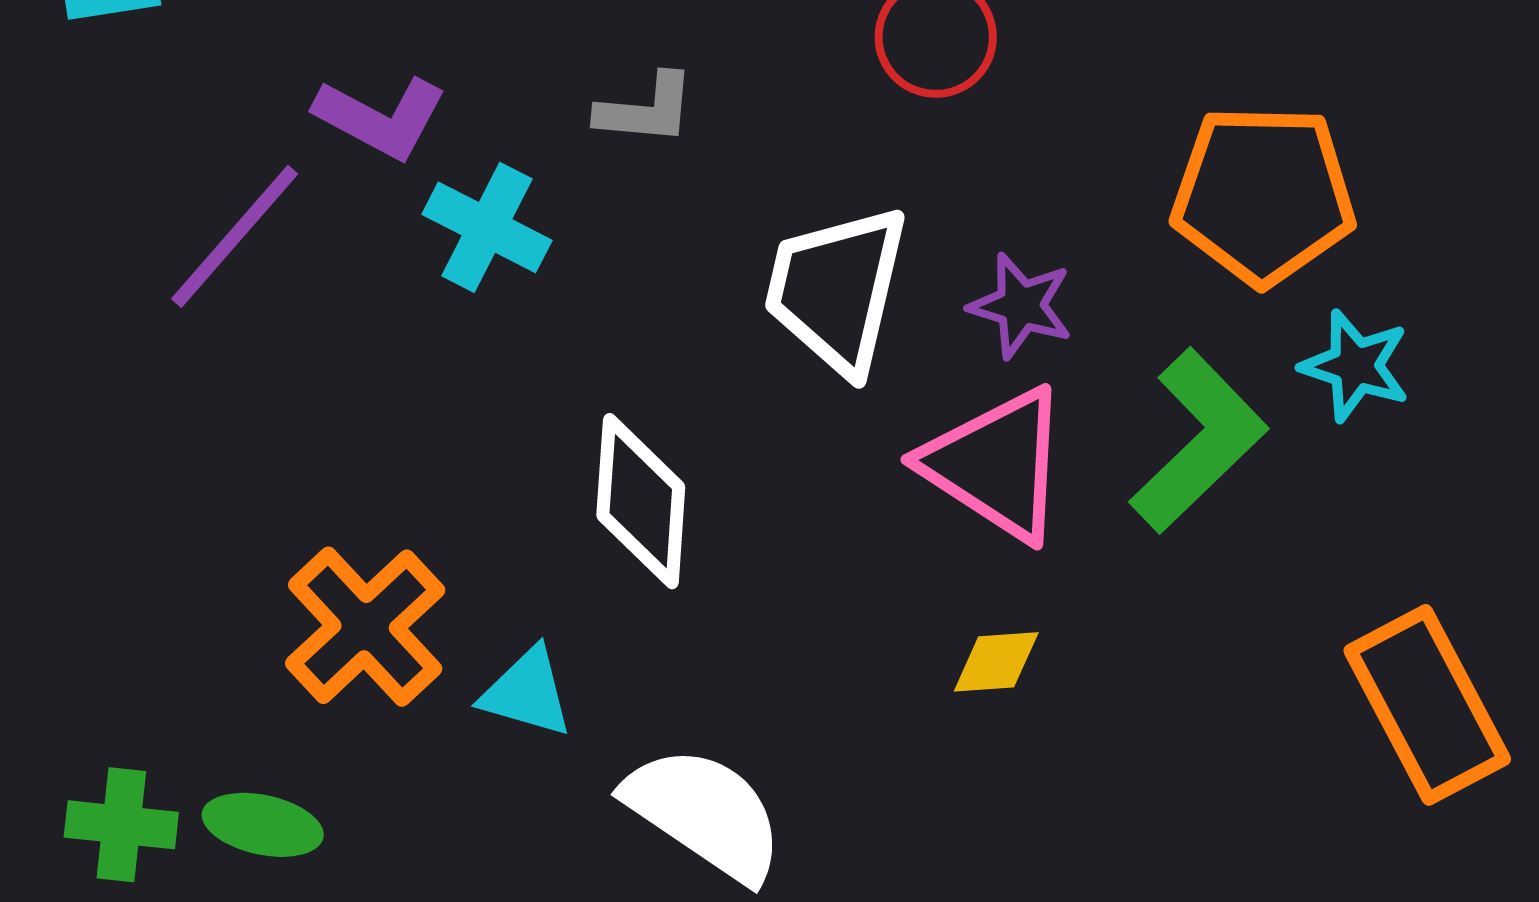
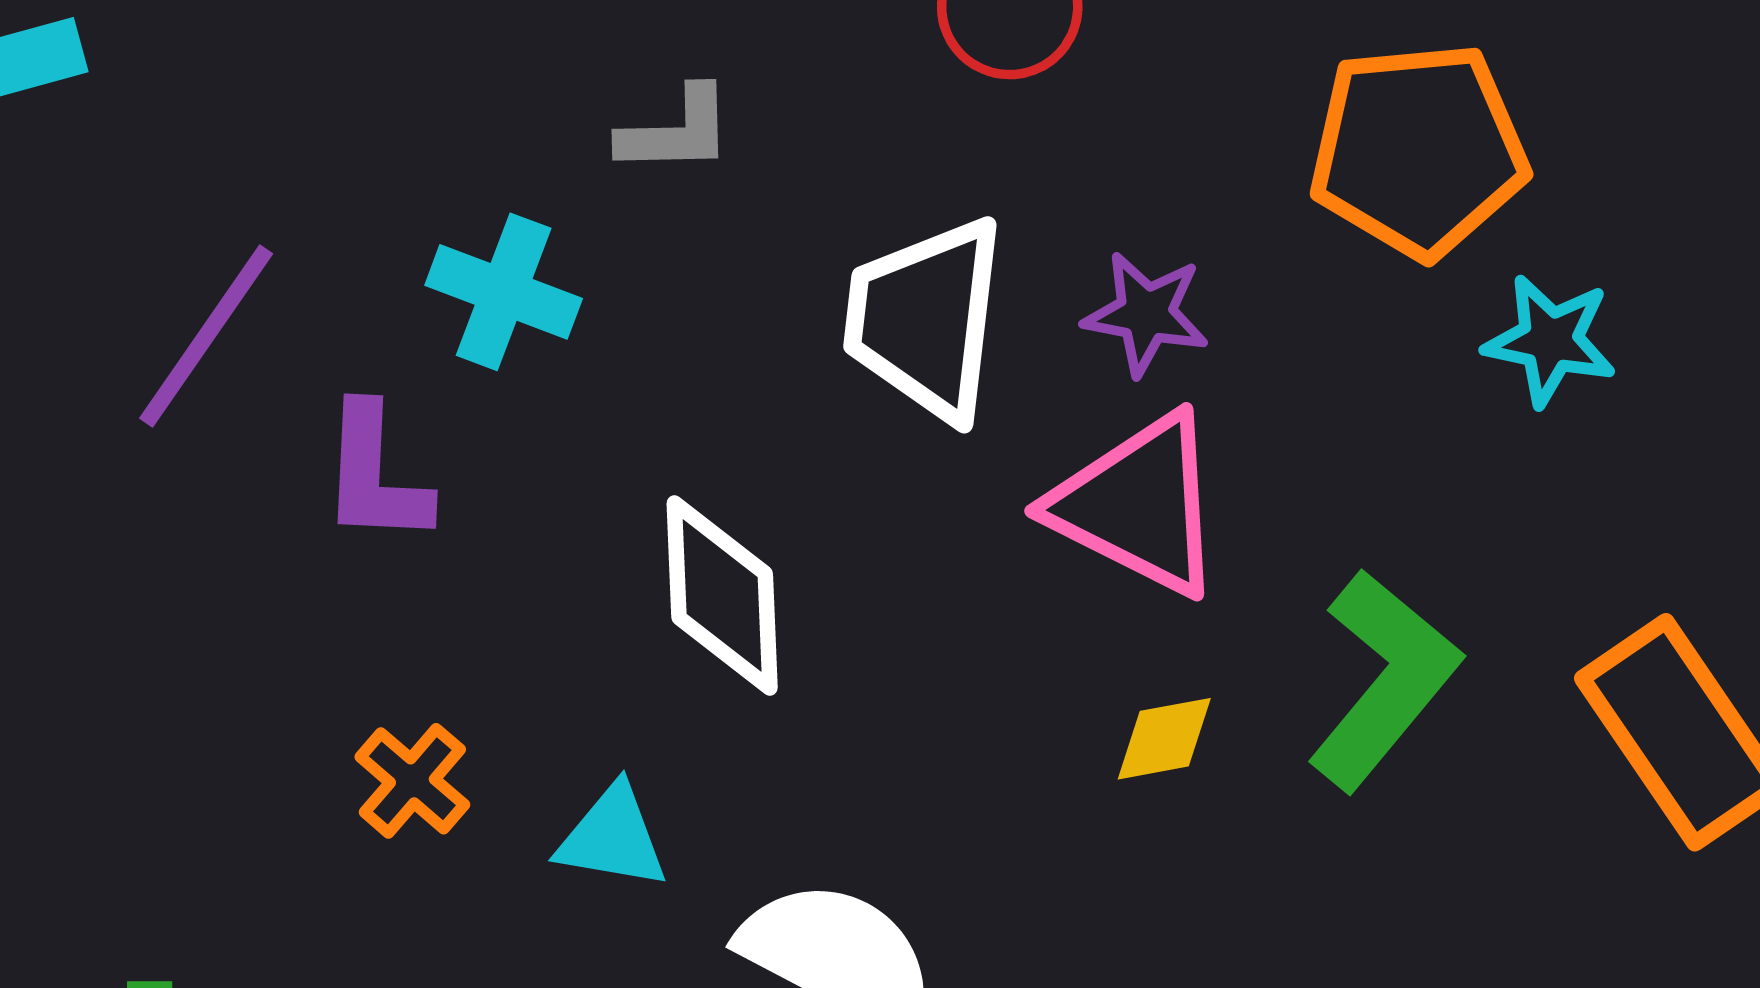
purple L-shape: (381, 117) -> (375, 475), moved, turned 71
green L-shape: (1199, 441) -> (1384, 680), moved
orange cross: (365, 627) -> (412, 781), size x0.6

